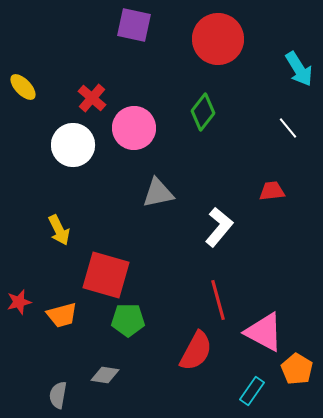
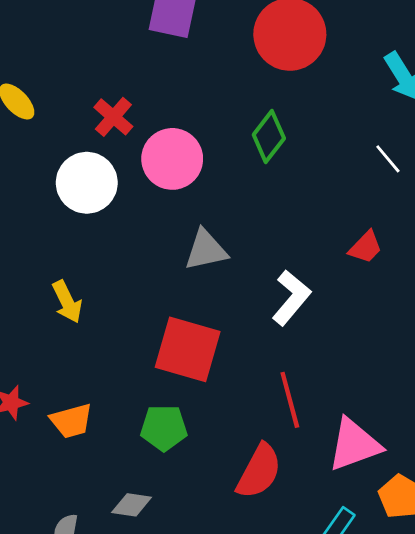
red trapezoid: (272, 191) -> (365, 247), turned 140
red square: (106, 275) -> (188, 349), moved
pink triangle: (264, 332) -> (354, 445), turned -48

